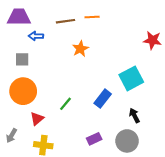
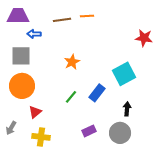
orange star: (80, 49) -> (72, 62), moved
gray square: (22, 59) -> (21, 56), size x1.5
green line: (66, 104) -> (71, 97), moved
black arrow: (134, 116) -> (127, 109), turned 32

